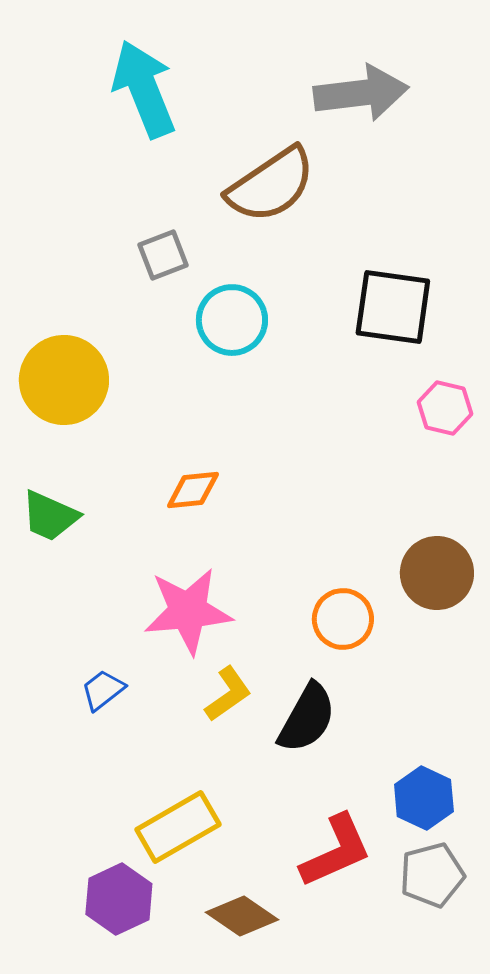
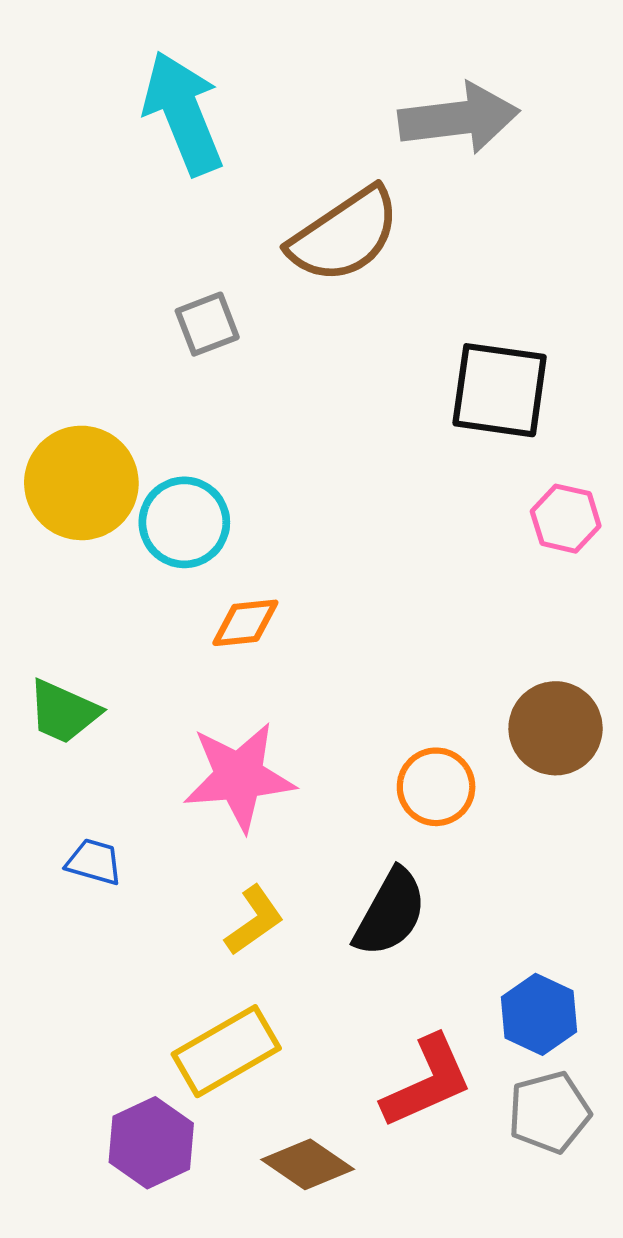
cyan circle: (232, 320) -> (184, 522), moved
green trapezoid: (50, 516) -> (64, 712), moved
blue trapezoid: (103, 690) -> (94, 862), moved, turned 54
yellow L-shape: (228, 694) -> (254, 920), moved

